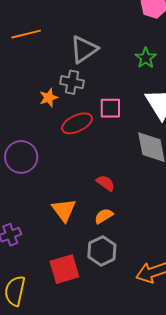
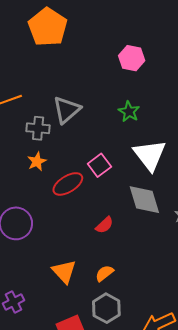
gray cross: (72, 82) -> (38, 128), moved
pink square: (110, 108) -> (99, 165), turned -30
red semicircle: (106, 183) -> (104, 225), moved, turned 108

